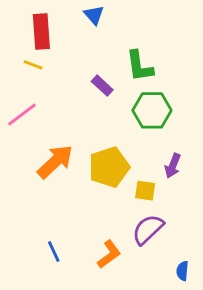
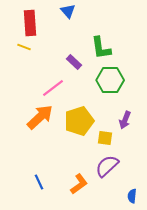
pink line: (22, 115) -> (53, 88), moved

